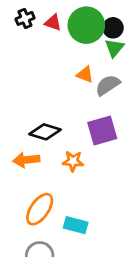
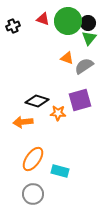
black cross: (25, 18) -> (13, 26), moved
orange star: (73, 161) -> (58, 113), moved

